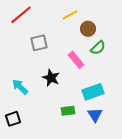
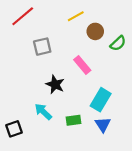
green semicircle: (98, 48) -> (118, 43), moved
cyan arrow: (20, 87) -> (43, 112), moved
cyan rectangle: (93, 92) -> (101, 100), turned -40

